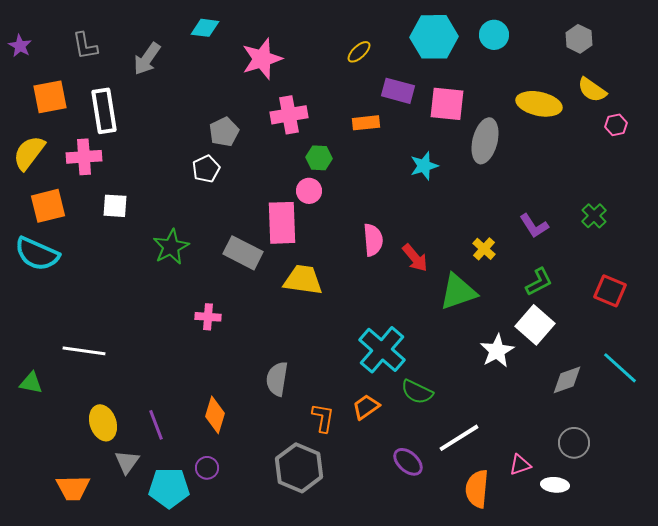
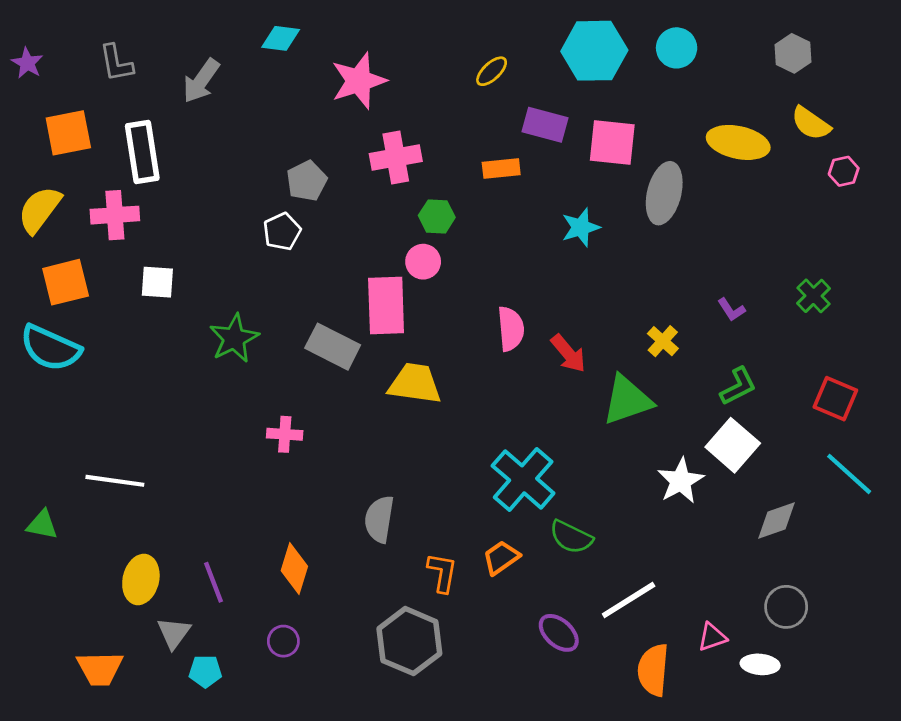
purple L-shape: (534, 226) -> (731, 310), size x0.7
cyan line: (620, 368) -> (849, 474), moved
yellow ellipse: (103, 423) -> (141, 579), turned 32
cyan pentagon: (169, 488) -> (205, 671), moved, size x0.6

